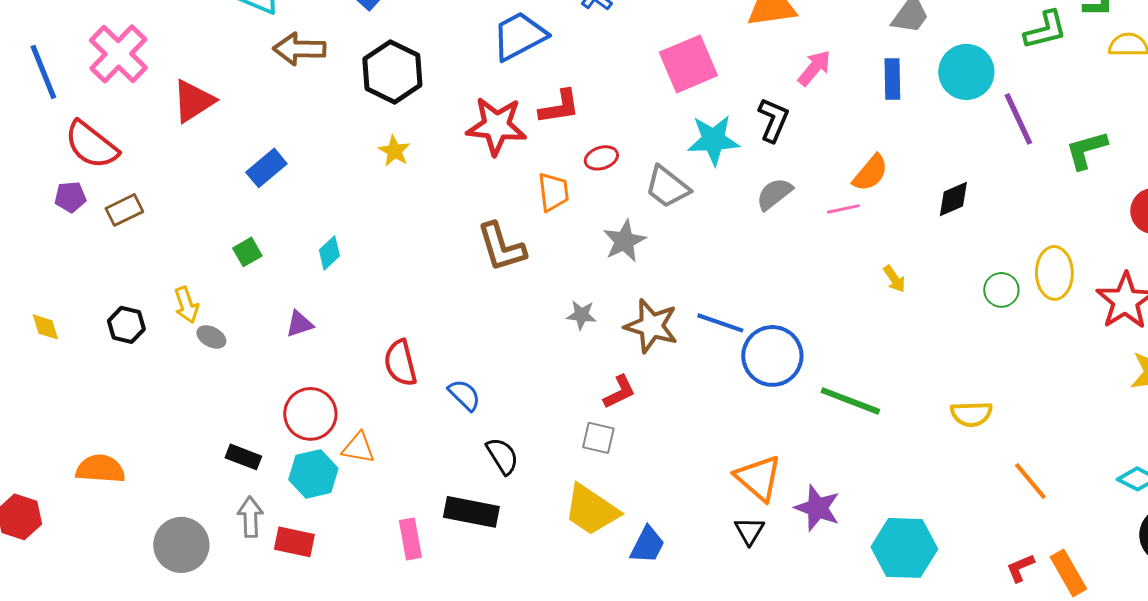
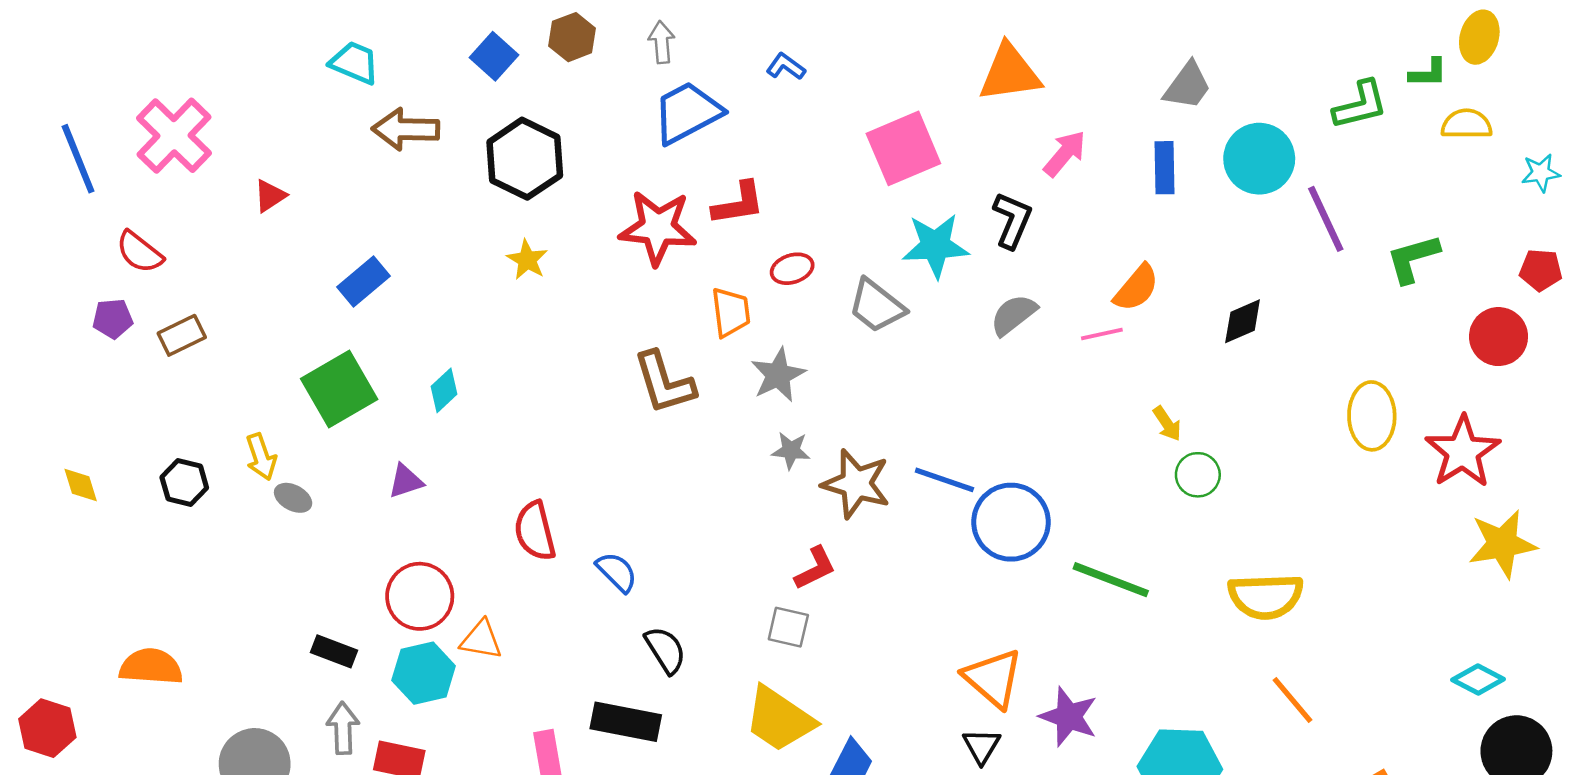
red triangle: (193, 101) -> (270, 196), size x0.6
red semicircle: (91, 145) -> (139, 252), size x0.7
gray star: (624, 241) -> (778, 375), moved
green square: (247, 252) -> (339, 389), size x2.0
green circle: (1001, 290) -> (1198, 475), moved
gray star: (581, 315) -> (791, 450), moved
yellow semicircle: (971, 414) -> (1266, 596), size x1.4
orange line: (1030, 481) -> (1292, 700), moved

